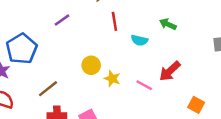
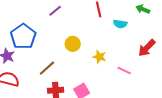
yellow circle: (91, 65) -> (73, 44), moved
pink line: (144, 85) -> (124, 71), moved

